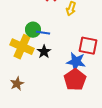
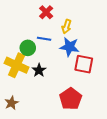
blue line: (43, 33) -> (44, 39), moved
blue star: (76, 62) -> (70, 47), moved

